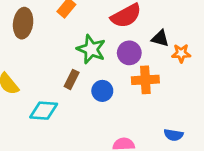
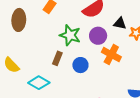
orange cross: (145, 80) -> (111, 55), turned 36
cyan diamond: (44, 111) -> (39, 83), turned 30

